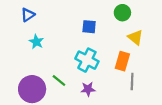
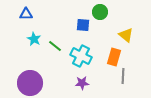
green circle: (122, 13) -> (100, 12), moved
blue triangle: (28, 15) -> (26, 14), turned 32
green line: (59, 80) -> (55, 46), moved

